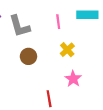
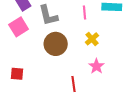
brown circle: (28, 56) -> (56, 44), size x1.5

